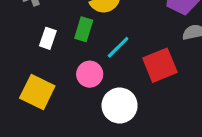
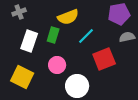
white rectangle: (48, 38) -> (29, 41), size x1.5
cyan line: (118, 47) -> (86, 36), moved

